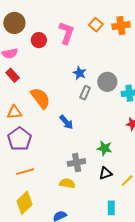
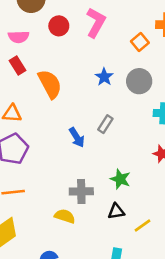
orange square: (96, 25) -> (140, 42), moved
gray circle: (107, 82) -> (139, 81), moved
gray rectangle: (85, 93) -> (105, 124), moved
orange semicircle: (40, 98) -> (50, 84), moved

